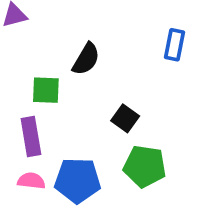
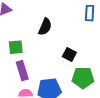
green square: (46, 90) -> (16, 47), moved

